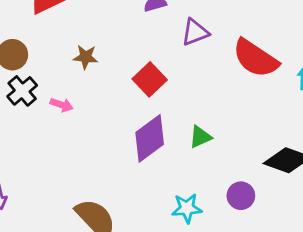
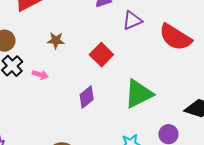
green triangle: (200, 137) -> (139, 94), size x1.8
purple diamond: (150, 138) -> (87, 97), moved, size x0.7

